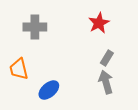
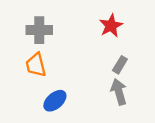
orange trapezoid: (19, 69) -> (36, 65), moved

